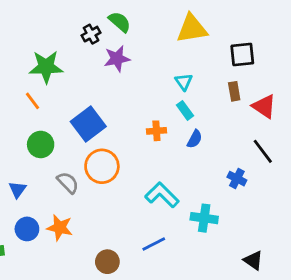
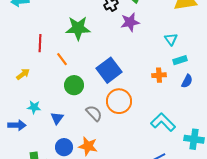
cyan triangle: (184, 82) -> (171, 39), moved
orange line: (32, 101) -> (62, 59), moved
cyan rectangle: (185, 110) -> (180, 60), turned -72

